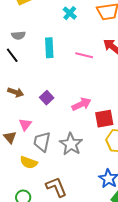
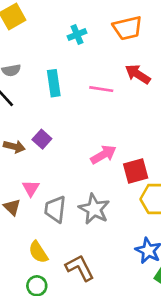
cyan cross: (70, 13) -> (77, 34), turned 32
purple square: (47, 98) -> (42, 139), moved
yellow semicircle: (29, 162) -> (38, 252), moved, turned 42

